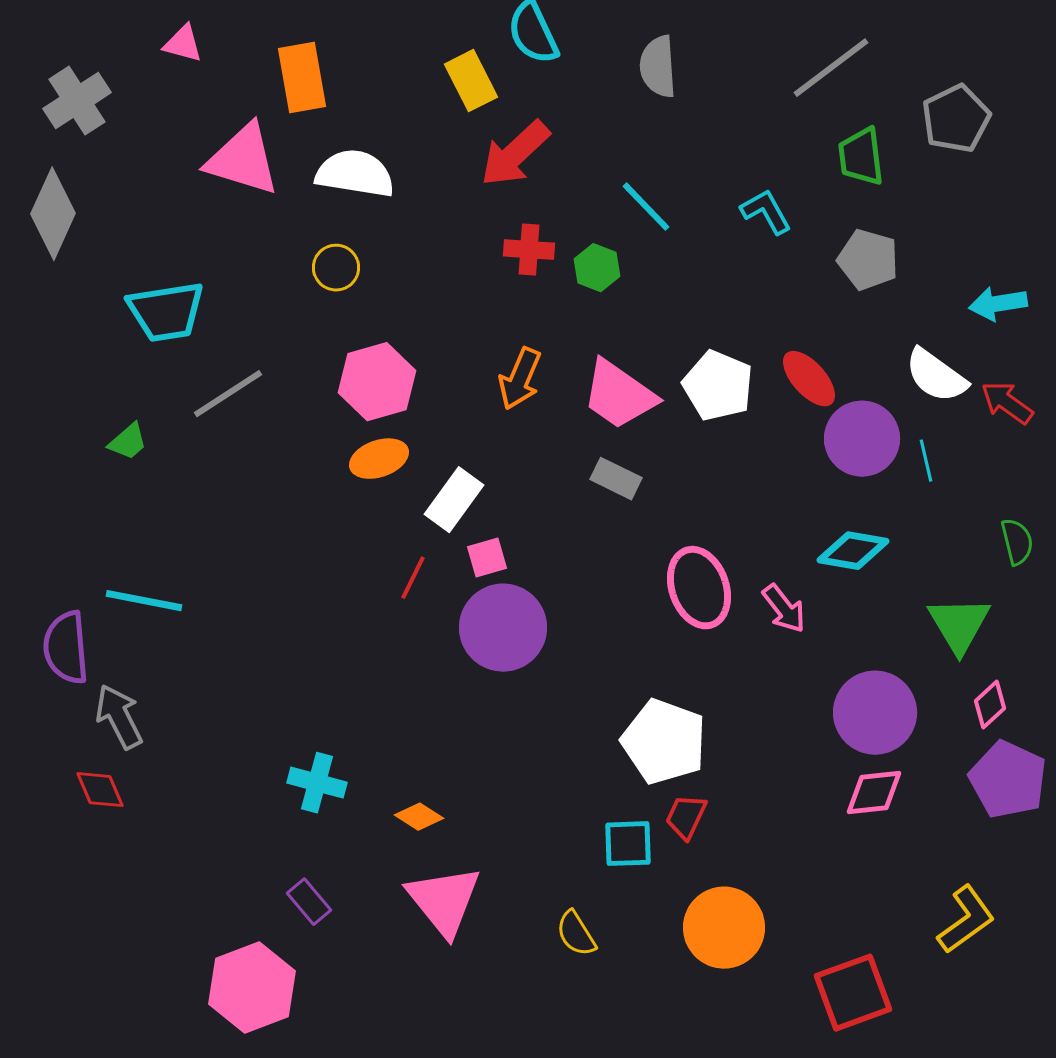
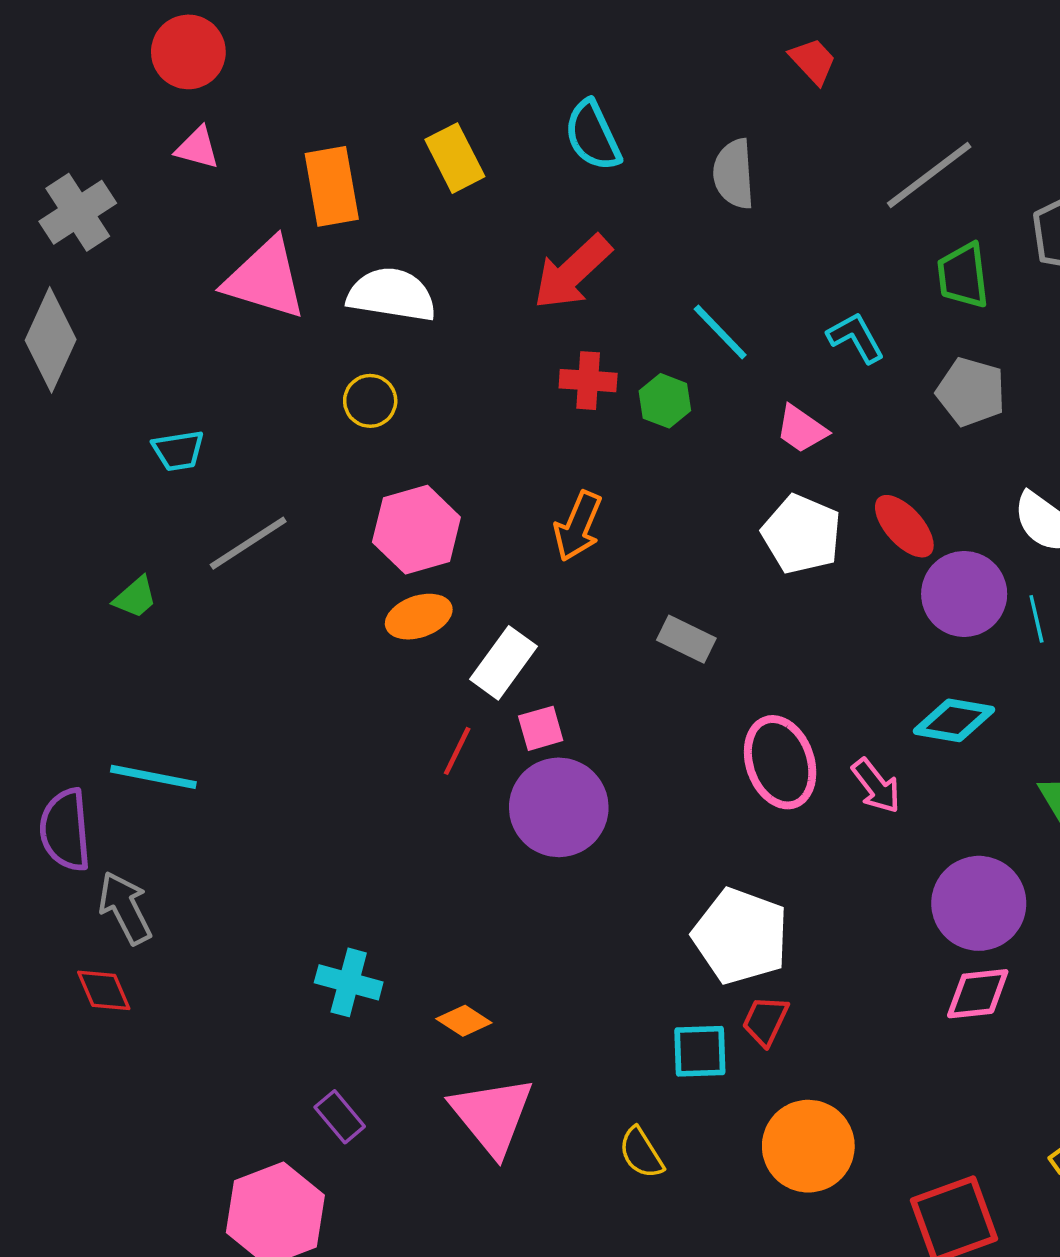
yellow rectangle: (471, 81) -> (455, 158), moved
cyan trapezoid: (166, 312) -> (178, 451), size x0.6
pink trapezoid: (619, 395) -> (802, 429), moved, size x0.6

